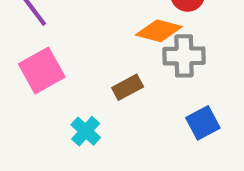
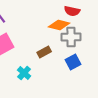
blue square: (203, 123) -> (73, 62), moved

